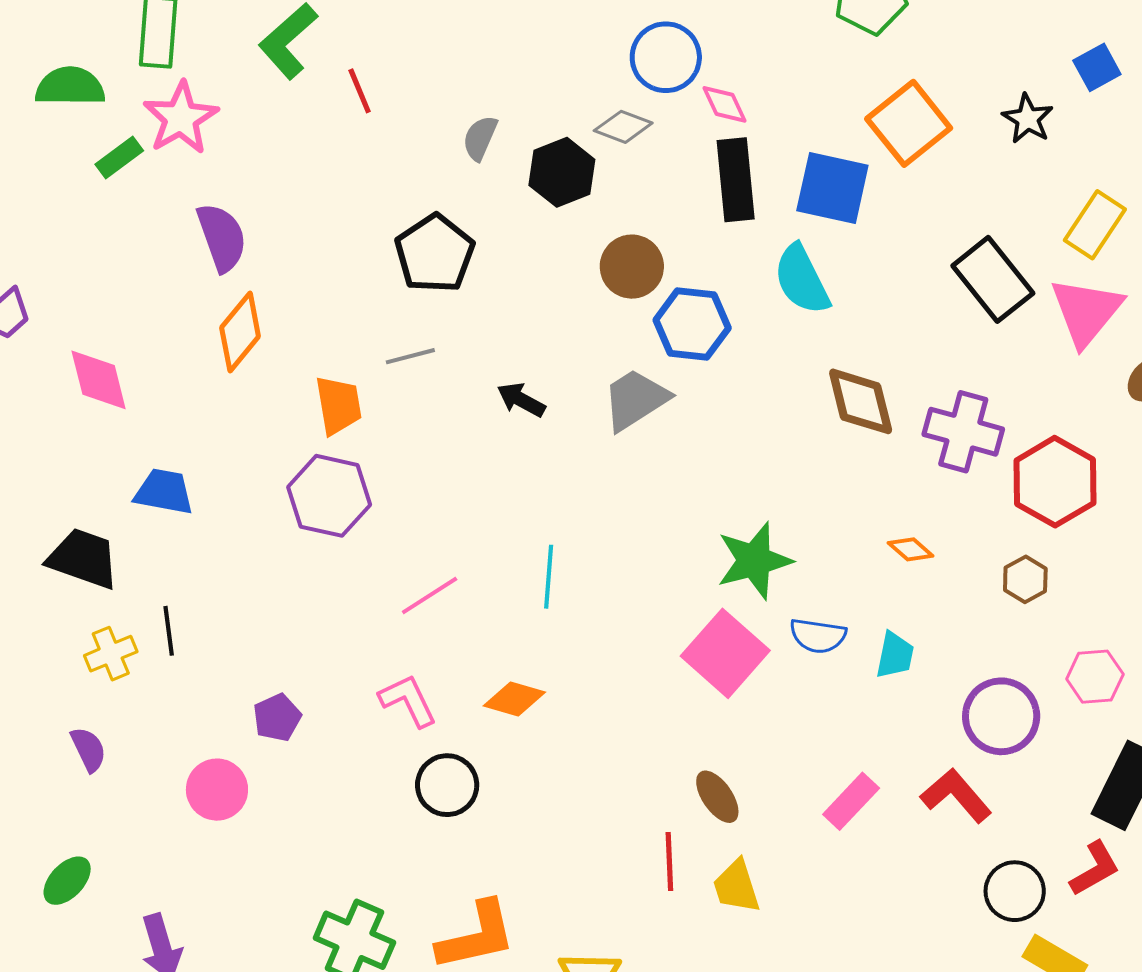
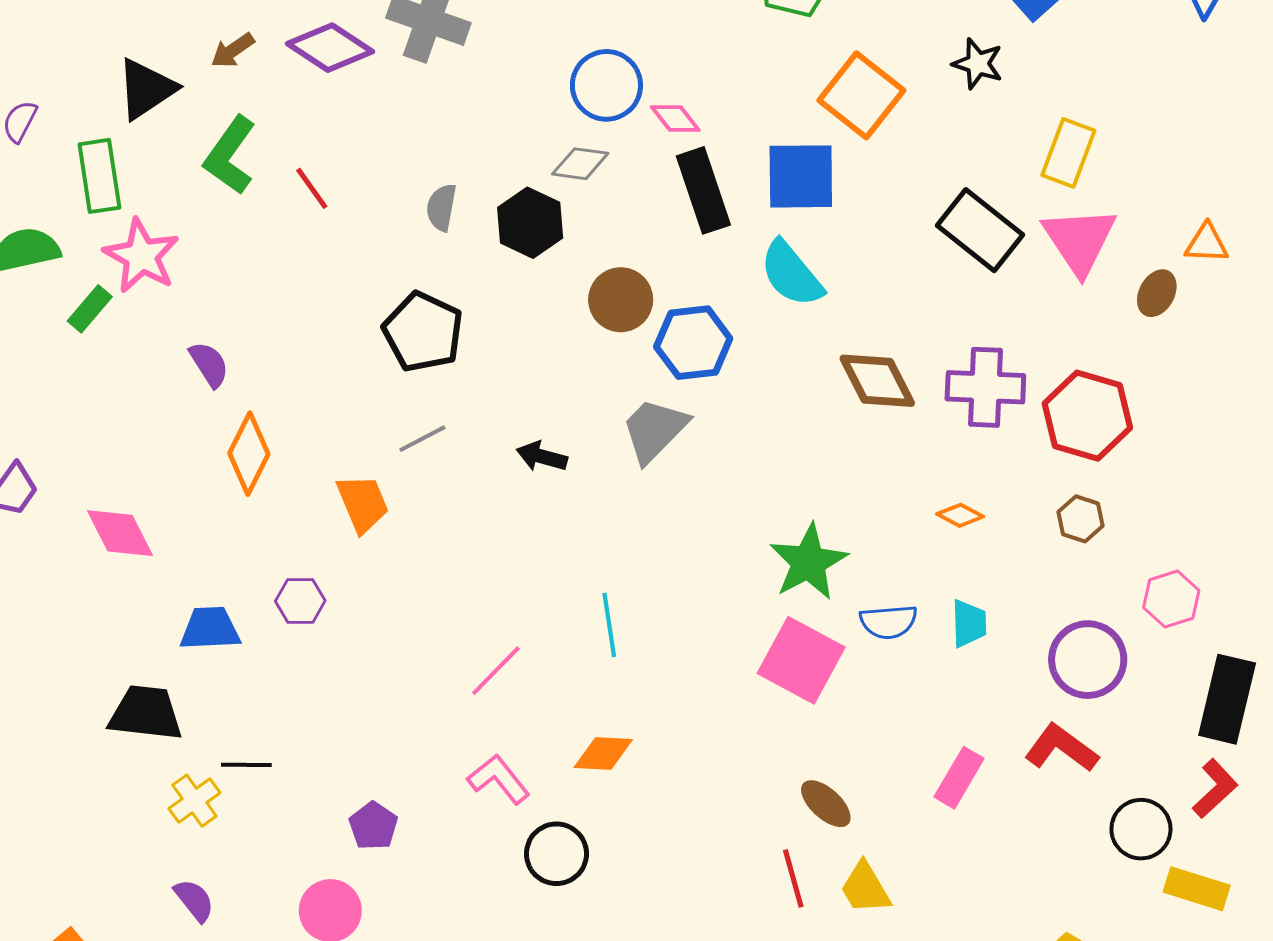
purple semicircle: (222, 237) -> (209, 364), size x0.7
purple hexagon: (329, 496) -> (300, 601), moved, size x0.6
black line: (169, 631) -> (246, 765), turned -69

